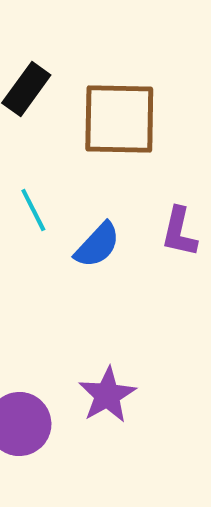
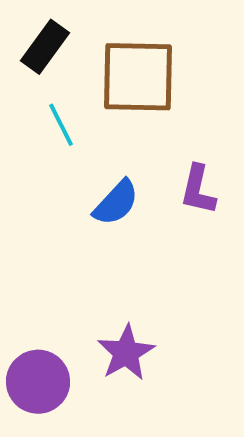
cyan line: (33, 210) -> (61, 125), moved

